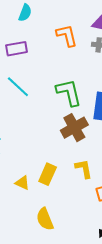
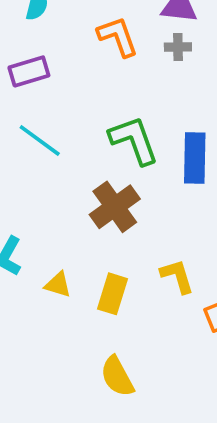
brown cross: (74, 128) -> (115, 207), moved
yellow triangle: (22, 183) -> (58, 285), moved

